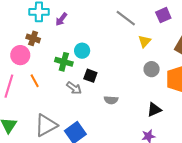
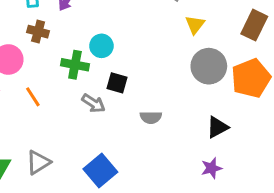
brown cross: (33, 38) -> (38, 32), moved
gray circle: (152, 69) -> (209, 66), size x1.5
gray triangle: (46, 125) -> (38, 162), moved, size x0.7

